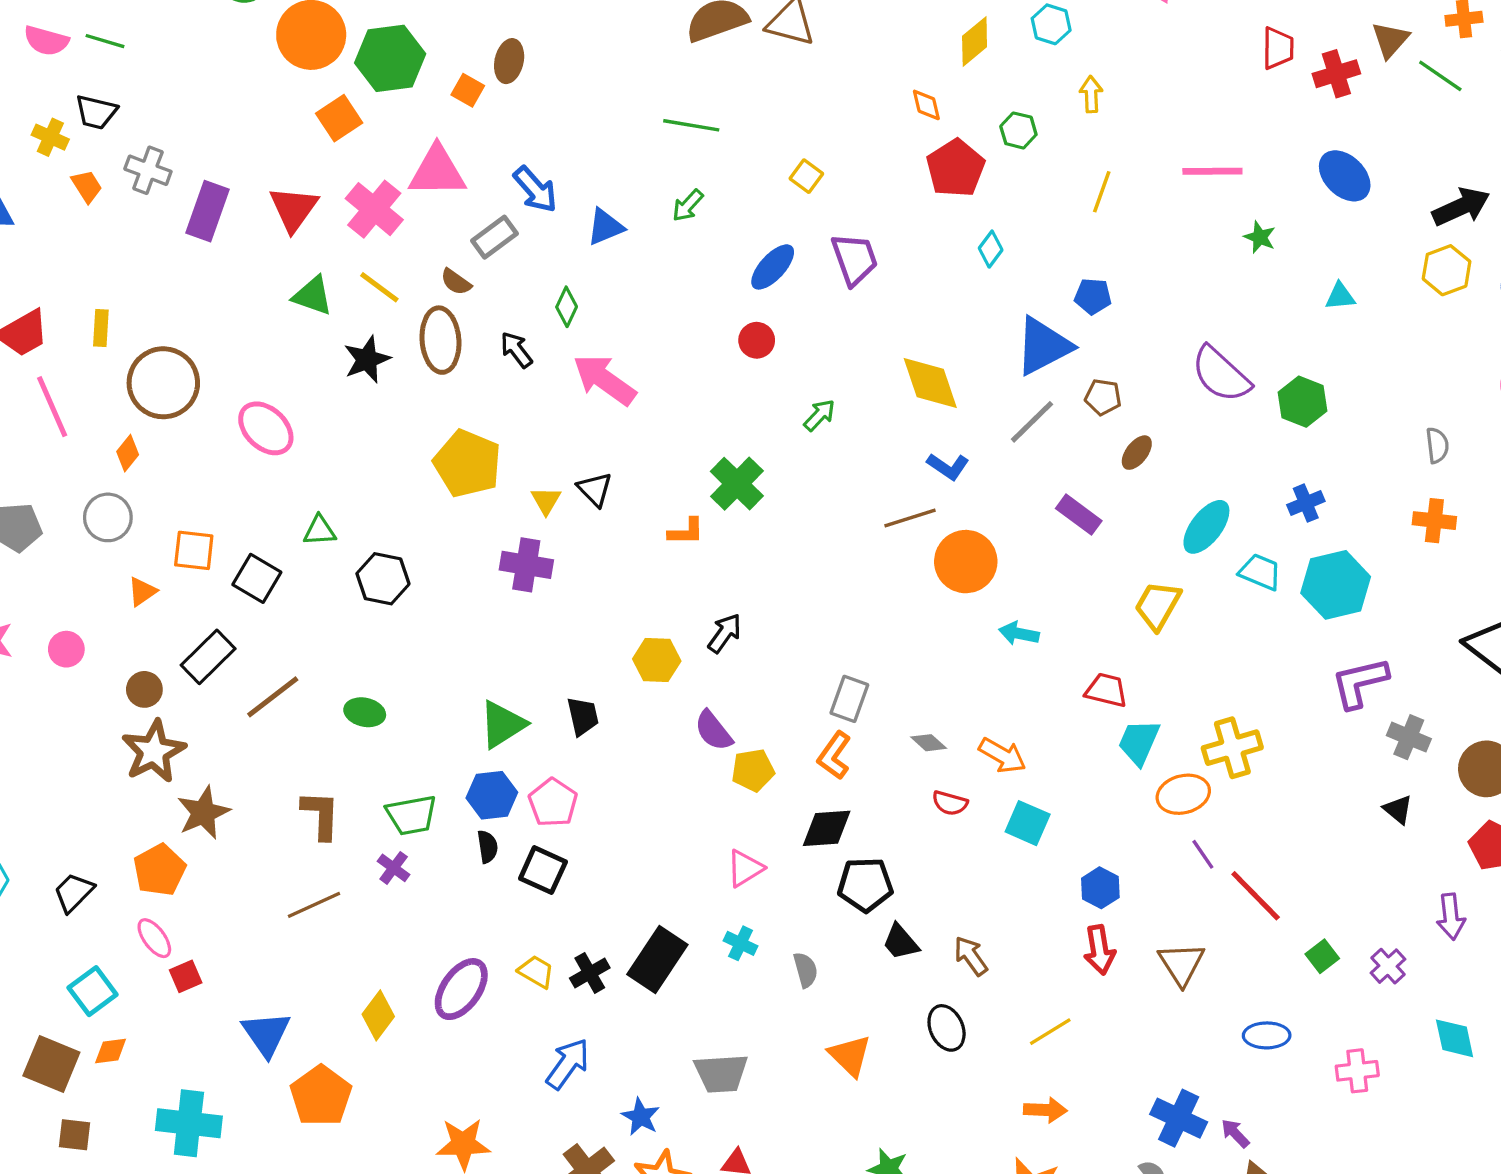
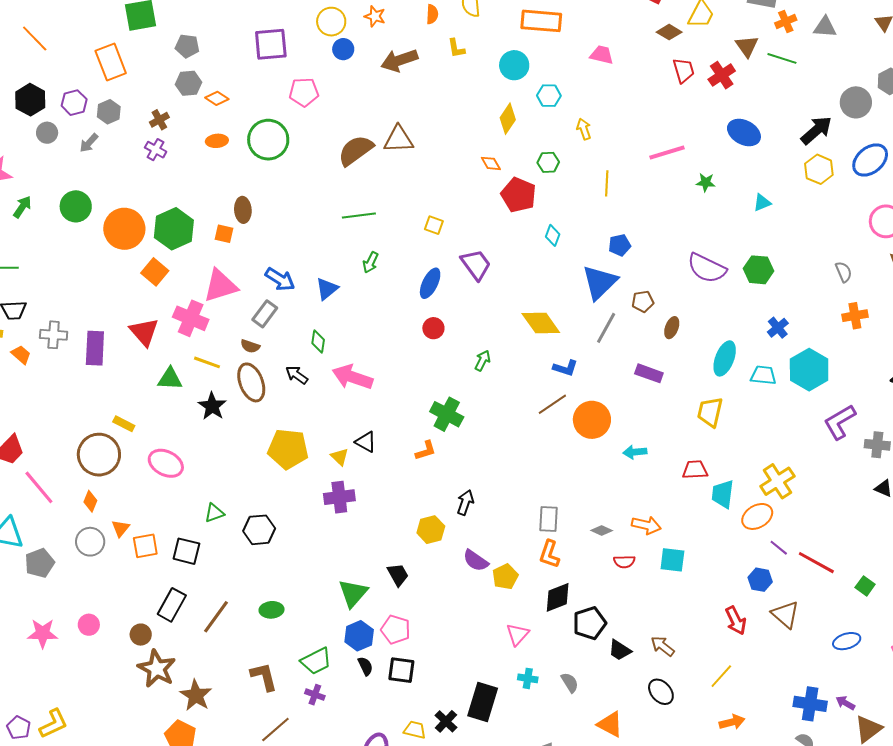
yellow rectangle: (101, 328) -> (124, 424), moved, turned -50
orange triangle: (142, 592) -> (121, 528), moved
blue hexagon: (1100, 888) -> (760, 580), moved

